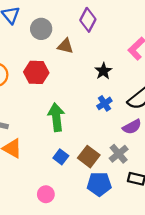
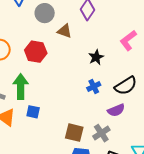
green arrow: (56, 117) -> (21, 87), moved
blue square: (61, 157) -> (33, 112), moved, turned -32
brown square: (89, 157) -> (74, 133), turned -30

